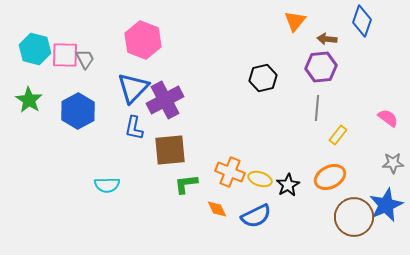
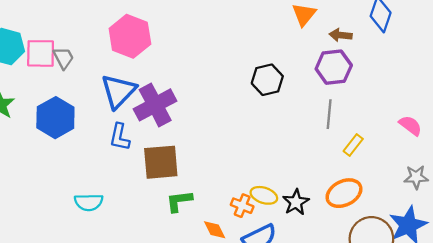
orange cross: (230, 172) -> (242, 206), moved, size x0.7

